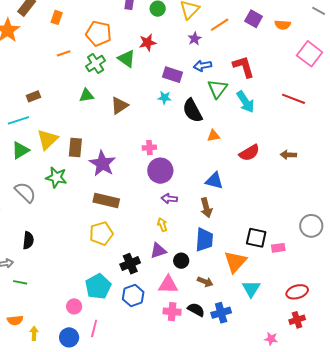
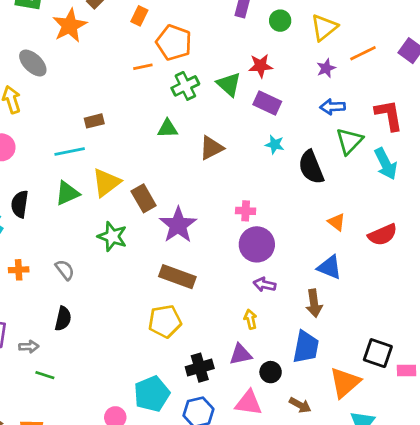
orange pentagon: (99, 33) -> (174, 43), moved
purple rectangle: (173, 75) -> (267, 103), moved
orange triangle: (213, 136) -> (337, 222), moved, turned 40
brown rectangle: (75, 147) -> (144, 198), turned -42
gray semicircle: (25, 192) -> (65, 270), moved, size x0.7

